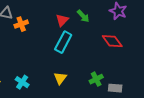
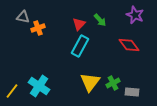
yellow triangle: (60, 78) -> (90, 82), moved, size x1.5
cyan cross: (22, 82) -> (39, 86), size x1.5

